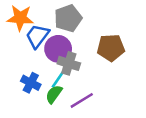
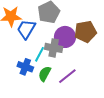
purple circle: (58, 49) -> (65, 37), moved
cyan line: (58, 79) -> (39, 54), moved

